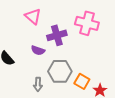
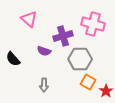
pink triangle: (33, 16) -> (29, 19), moved
gray hexagon: (60, 71) -> (80, 59), moved

